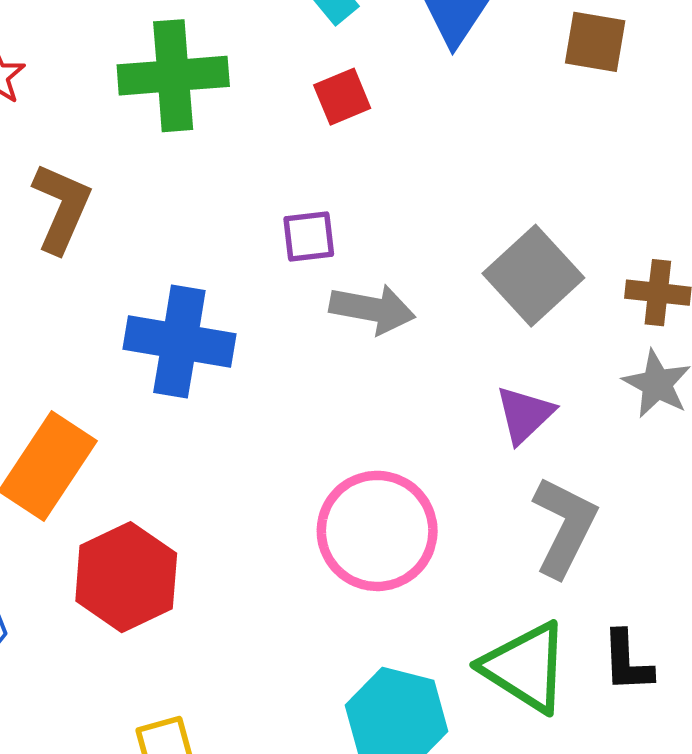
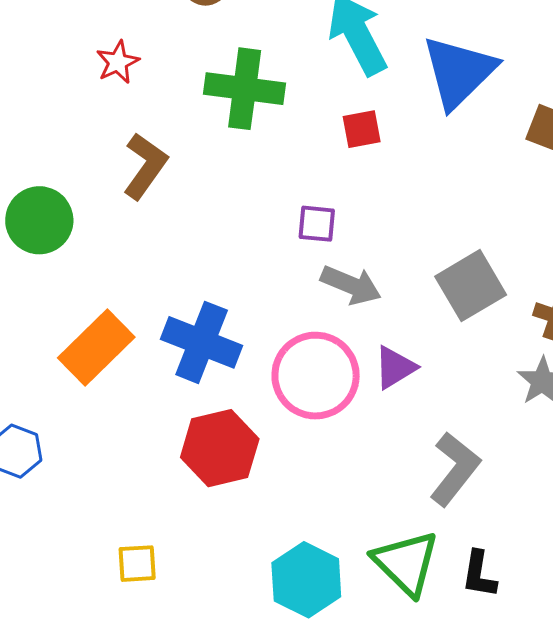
blue cross: (179, 341) -> (202, 342), moved
purple triangle: (525, 415) -> (395, 367), moved
pink circle: (377, 531) -> (316, 376), moved
red hexagon: (126, 577) -> (220, 448), moved

